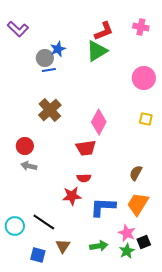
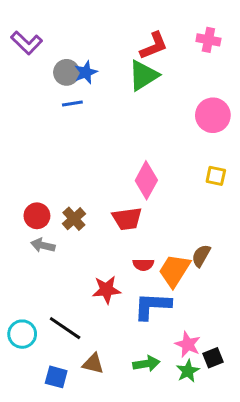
gray circle: (45, 58) -> (67, 72), moved
brown cross: (50, 110) -> (74, 219), moved, size x0.7
red semicircle: (84, 178) -> (143, 265), moved
orange trapezoid: (138, 204) -> (174, 270), moved
brown triangle: (63, 246) -> (93, 364), turned -49

